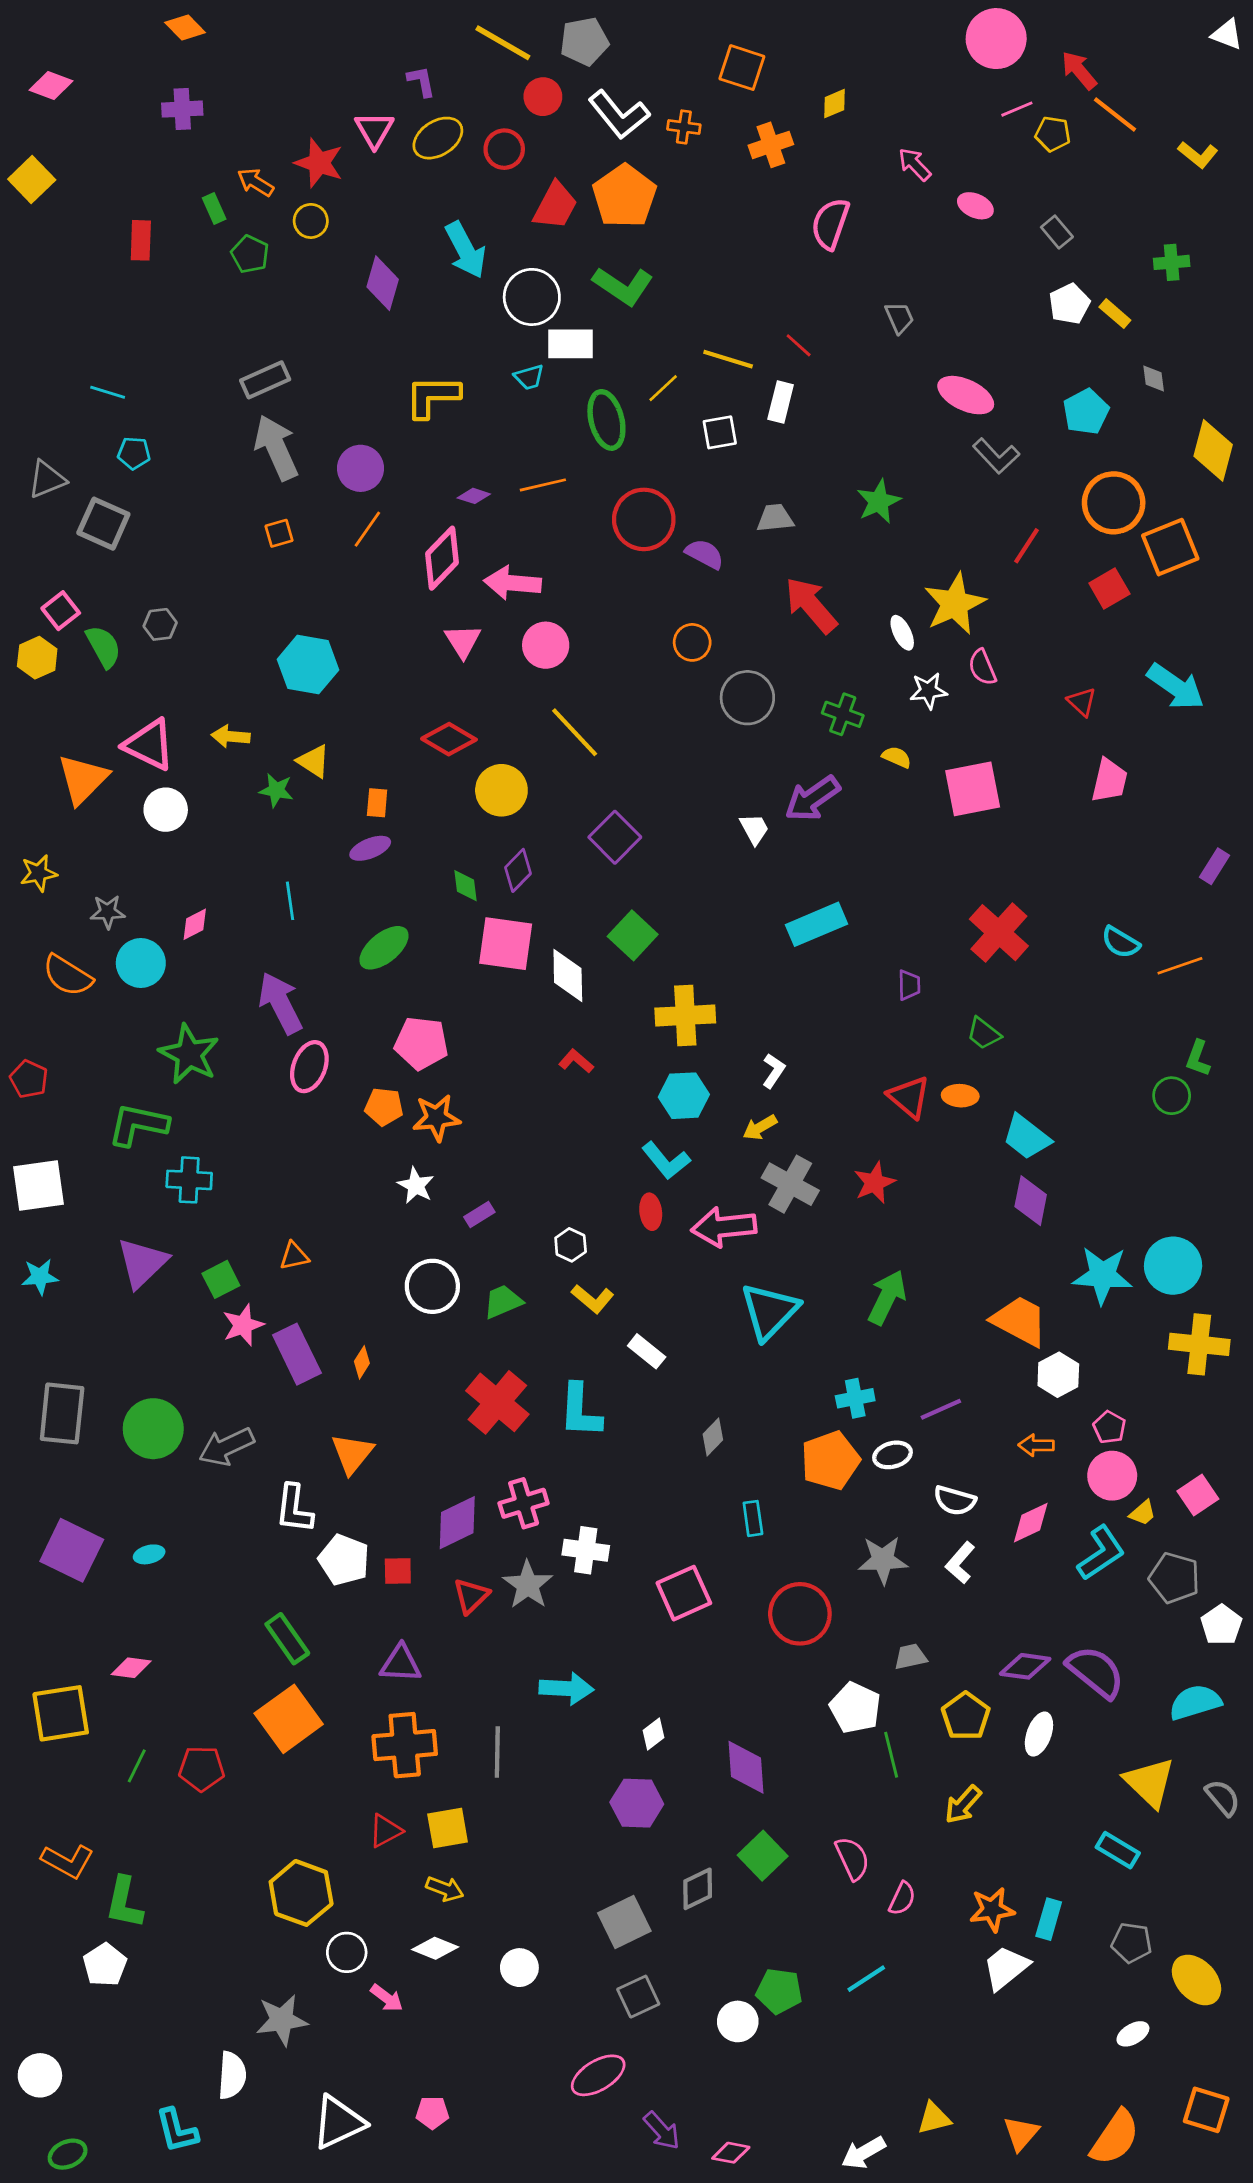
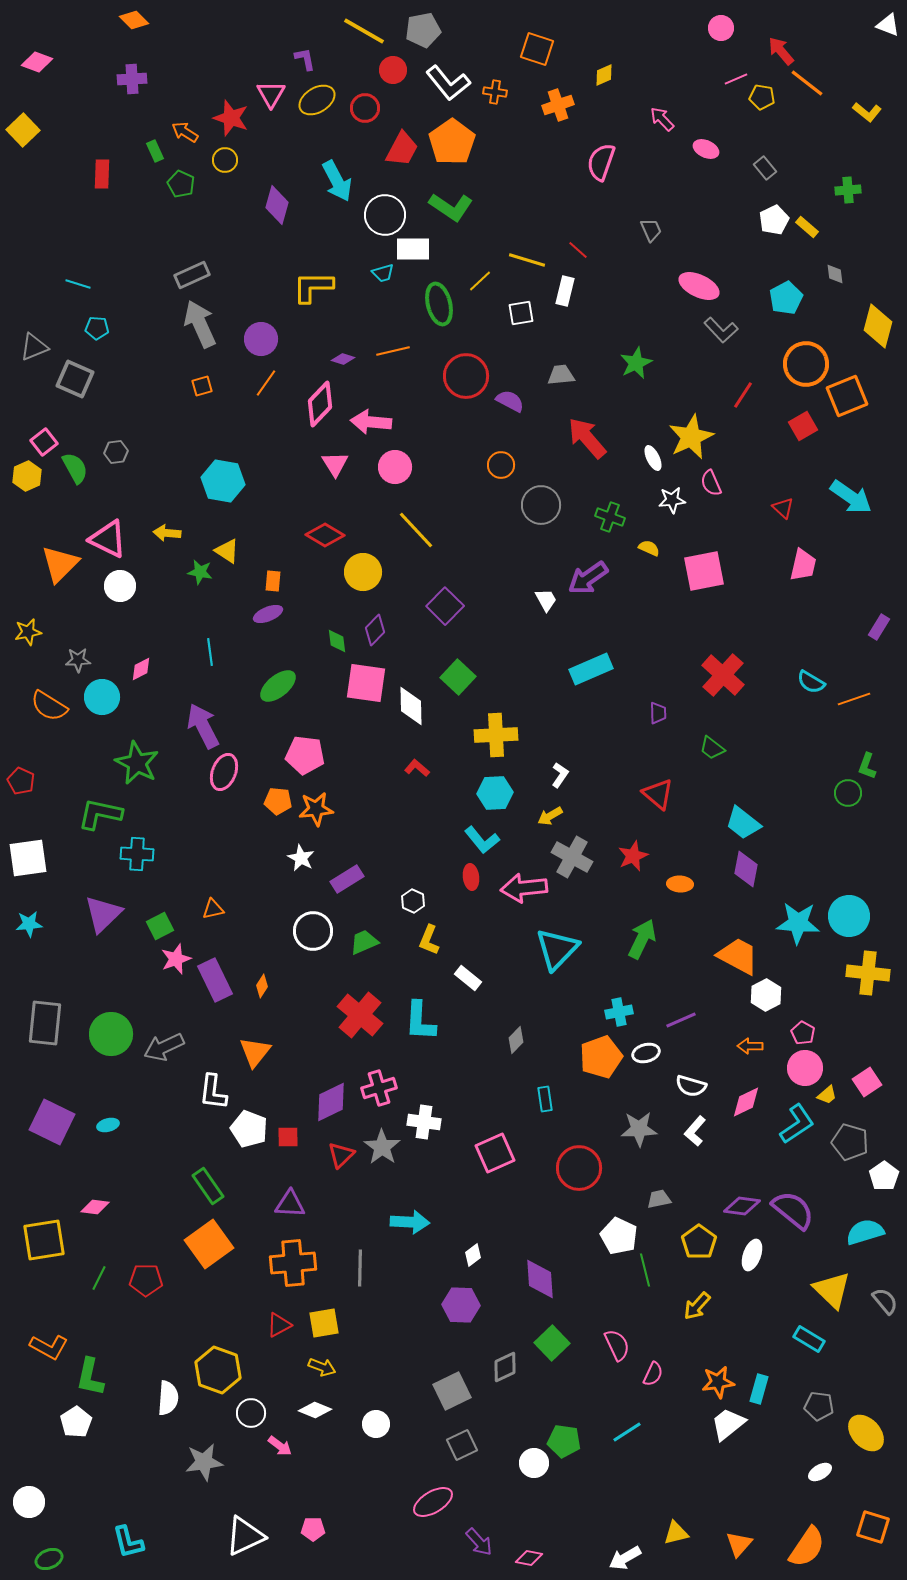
pink circle: (996, 39) -> (721, 28), size x0.6
orange ellipse: (960, 1096) -> (680, 884), moved
purple rectangle: (479, 1214) -> (347, 879), size x1.5
yellow L-shape: (593, 1299) -> (429, 940), turned 72
white semicircle: (232, 2075) -> (168, 1398), moved

